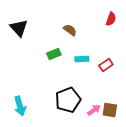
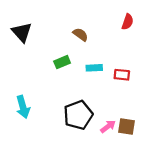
red rectangle: (106, 65) -> (122, 75), turned 40
cyan arrow: (20, 106) -> (23, 107), moved

